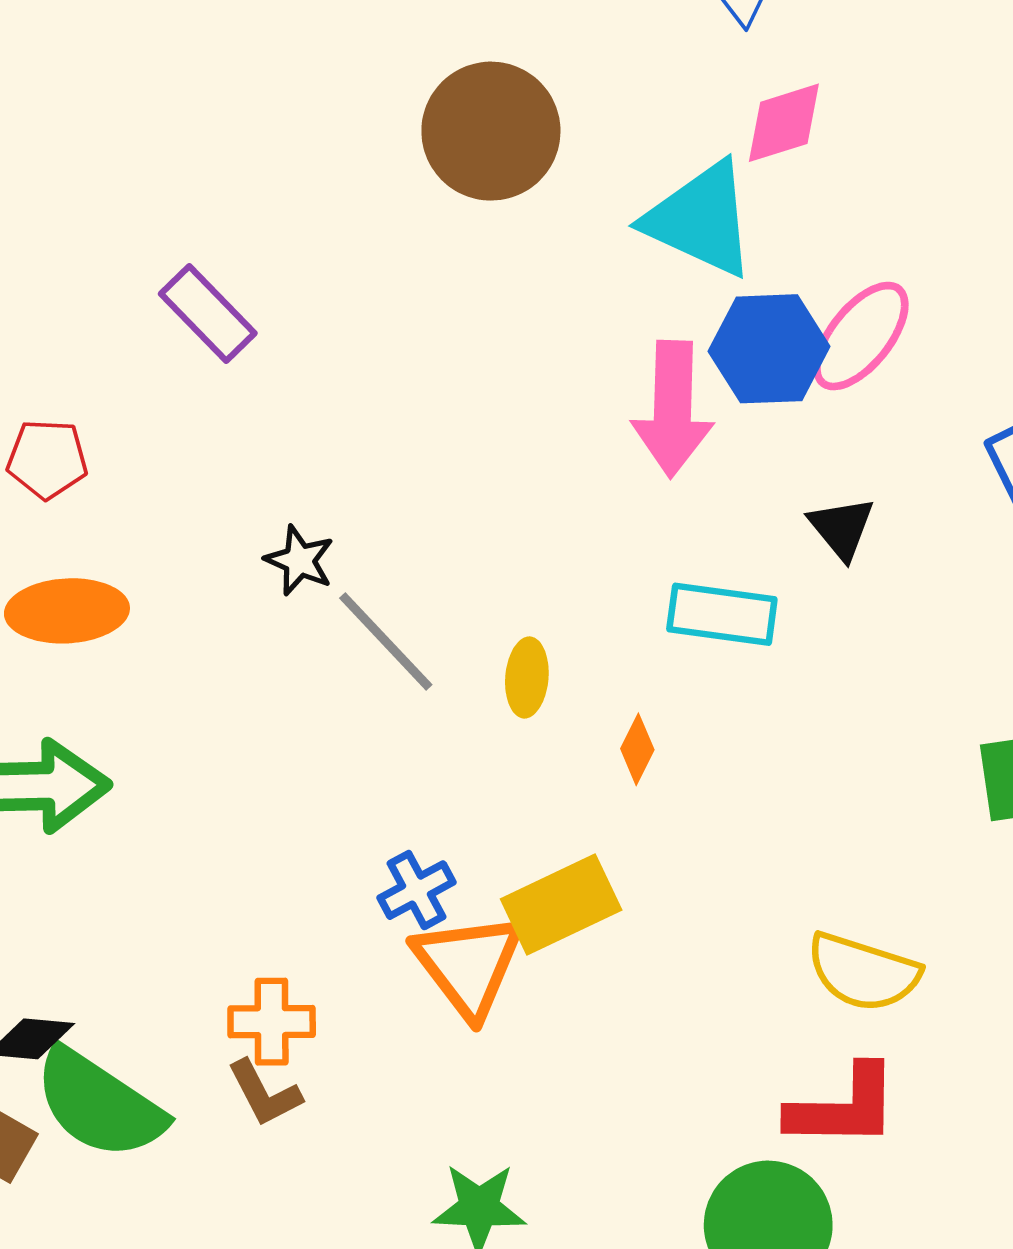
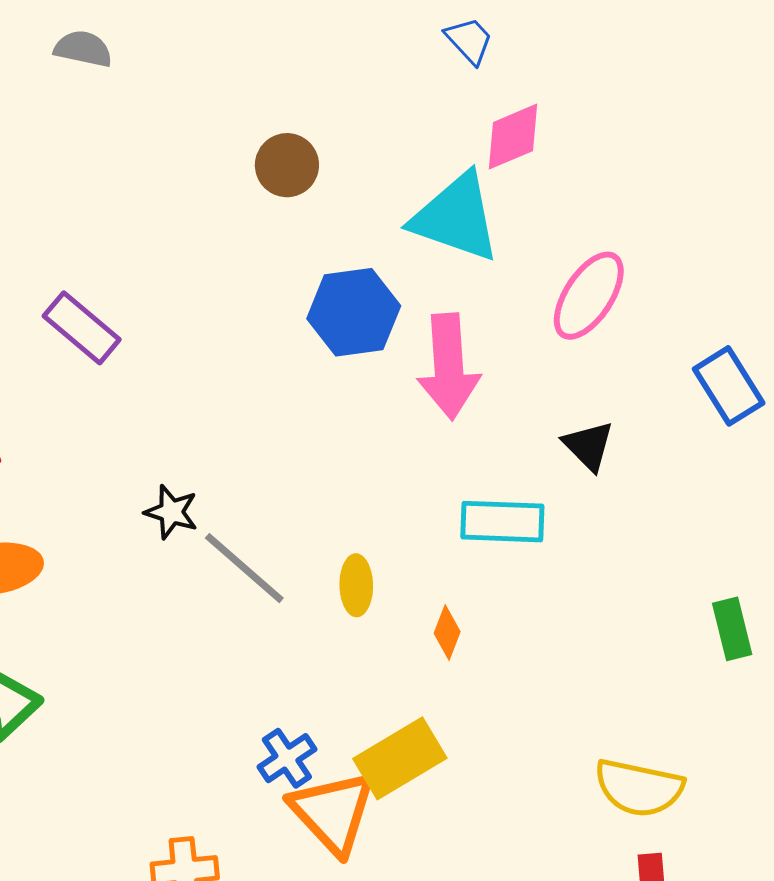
brown circle: (491, 131) -> (287, 165), size x0.6
blue hexagon: (769, 349) -> (354, 312), moved

